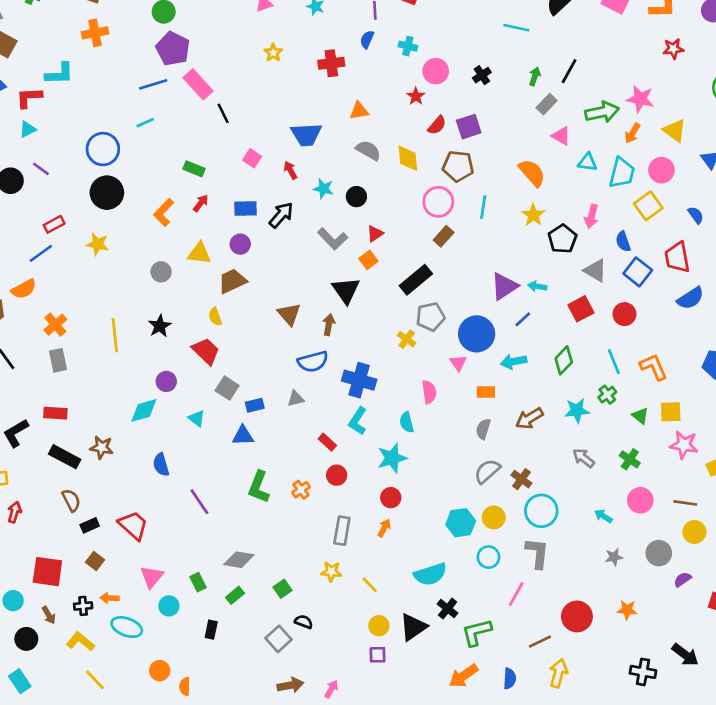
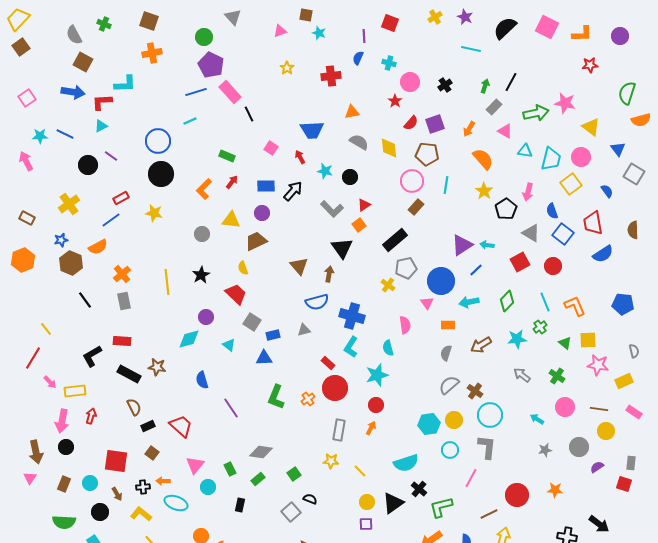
orange arrow: (632, 133) -> (469, 129), moved
red circle: (337, 475) -> (335, 388), size x1.6

